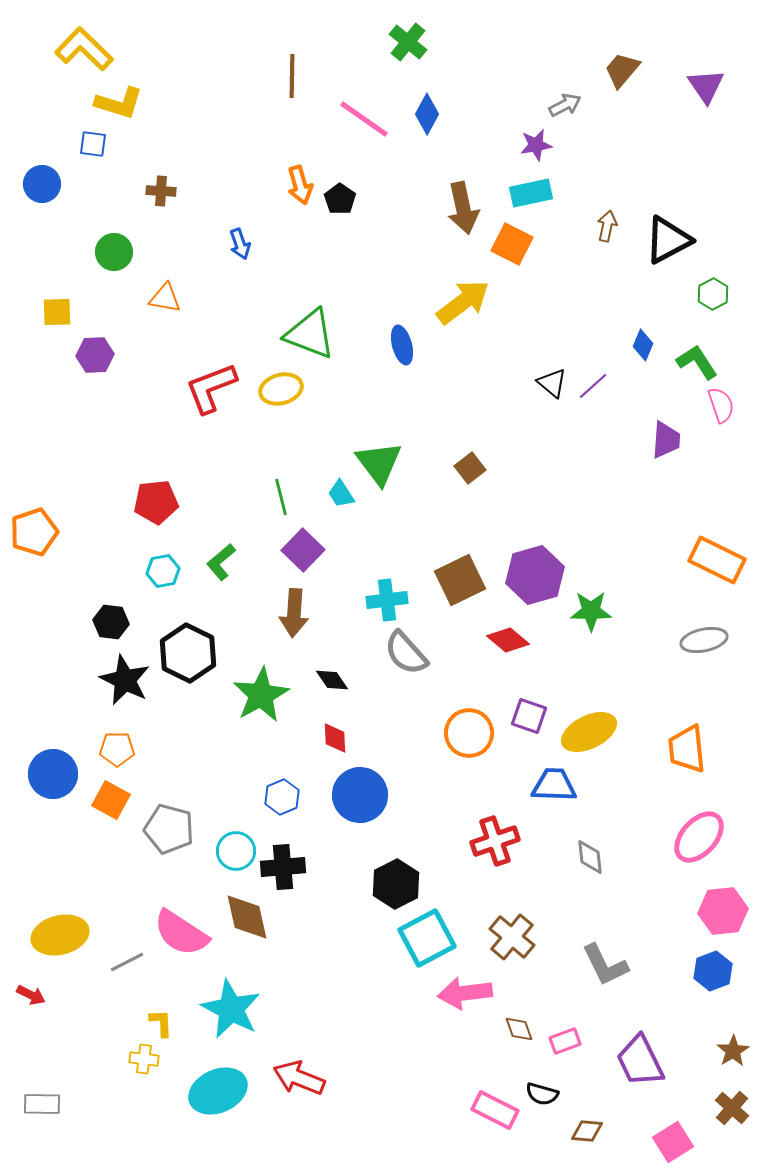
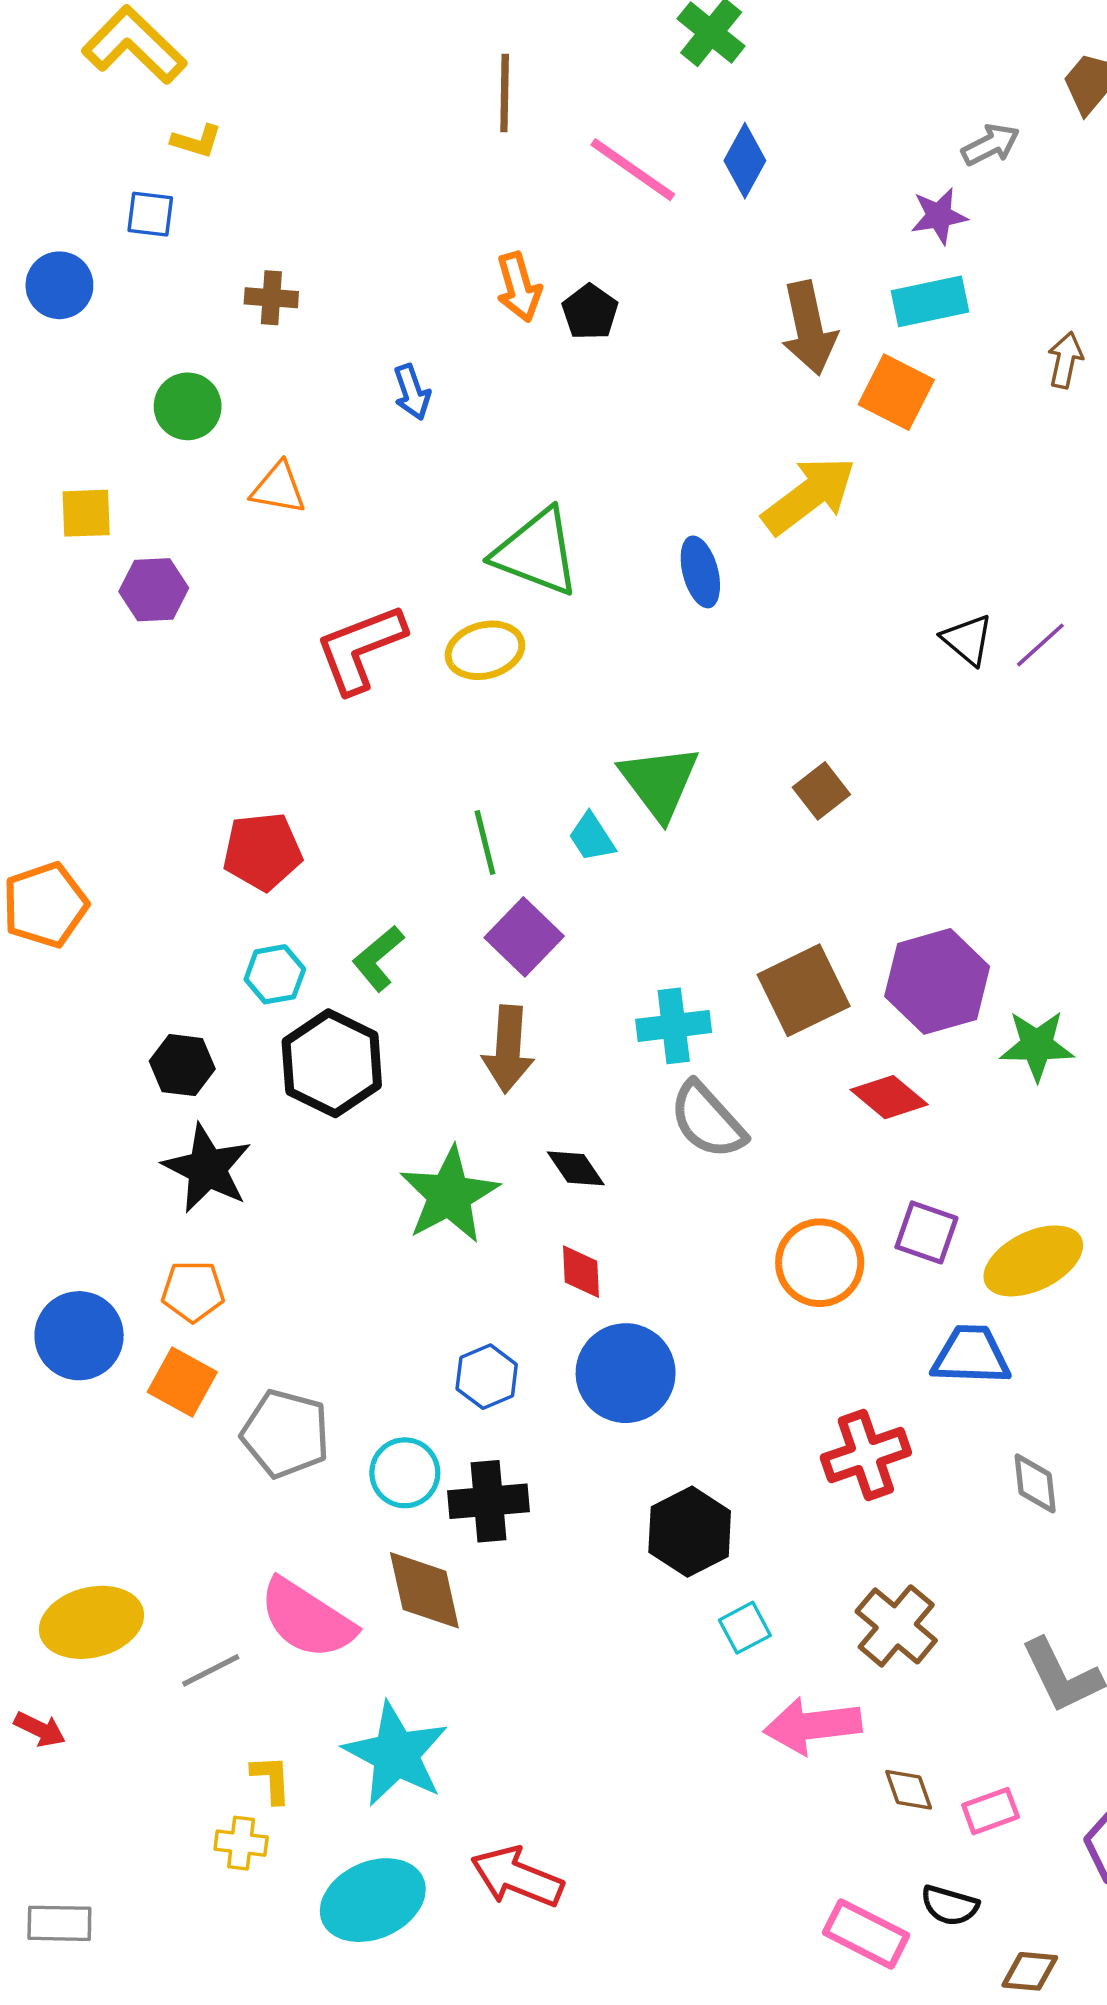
yellow L-shape: (119, 103) -> (197, 141), size x0.6
black hexagon: (188, 653) -> (332, 1063), moved
cyan square: (427, 938) -> (745, 1628), size x0.5

